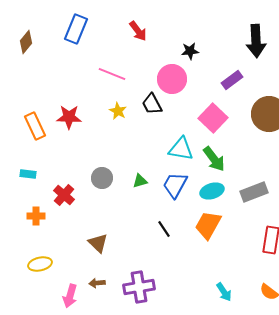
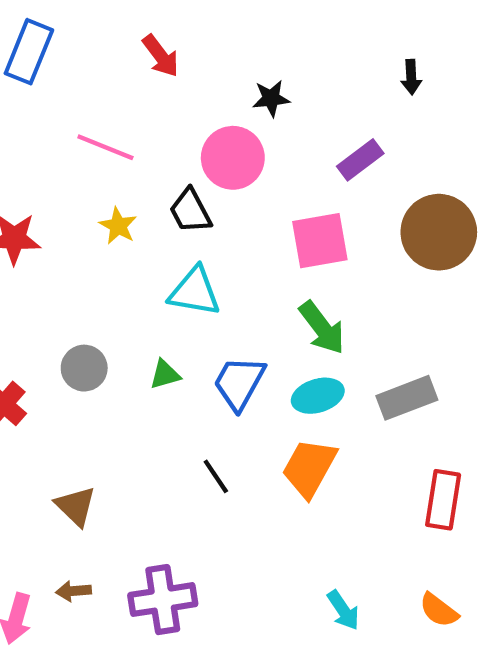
black arrow: (256, 41) -> (411, 77), size x0.5
pink square: (213, 118) -> (320, 241), turned 36
cyan triangle: (181, 149) -> (195, 292), moved

